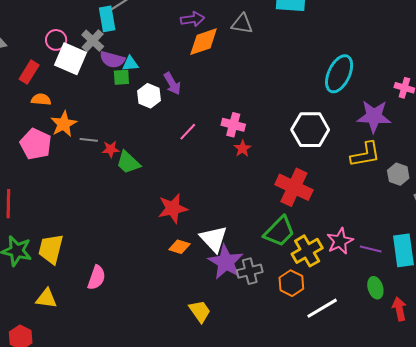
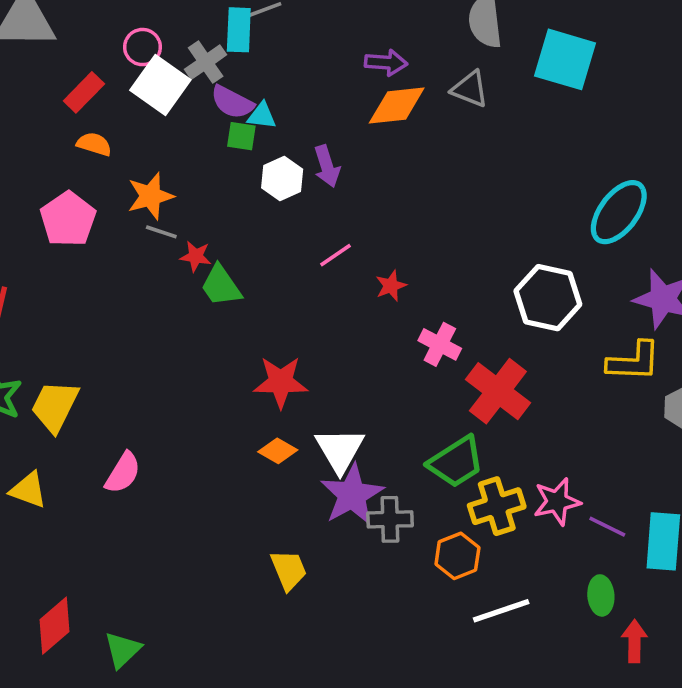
orange star: (64, 124) -> (150, 196), moved
pink cross: (233, 125) -> (440, 344), moved
red star: (242, 149) -> (391, 286), moved

